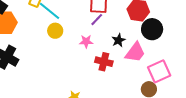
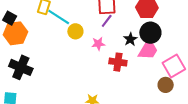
black circle: (152, 29) -> (150, 33), moved
yellow circle: (55, 31) -> (75, 31), moved

